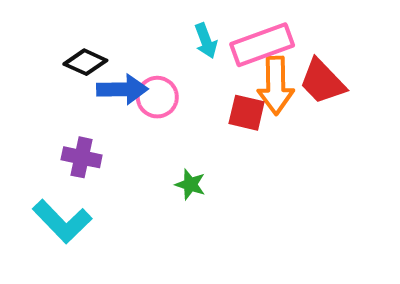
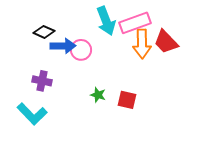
cyan arrow: (206, 41) -> (106, 21), size x1.6
red square: (247, 113) -> (127, 100), moved

